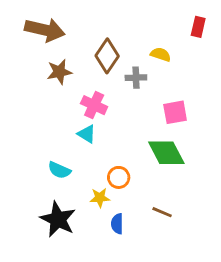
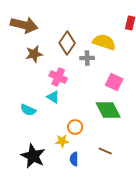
yellow semicircle: (161, 54) -> (104, 42), size x1.6
pink square: (175, 112) -> (114, 82), turned 36
cyan semicircle: (59, 170) -> (28, 110), moved

